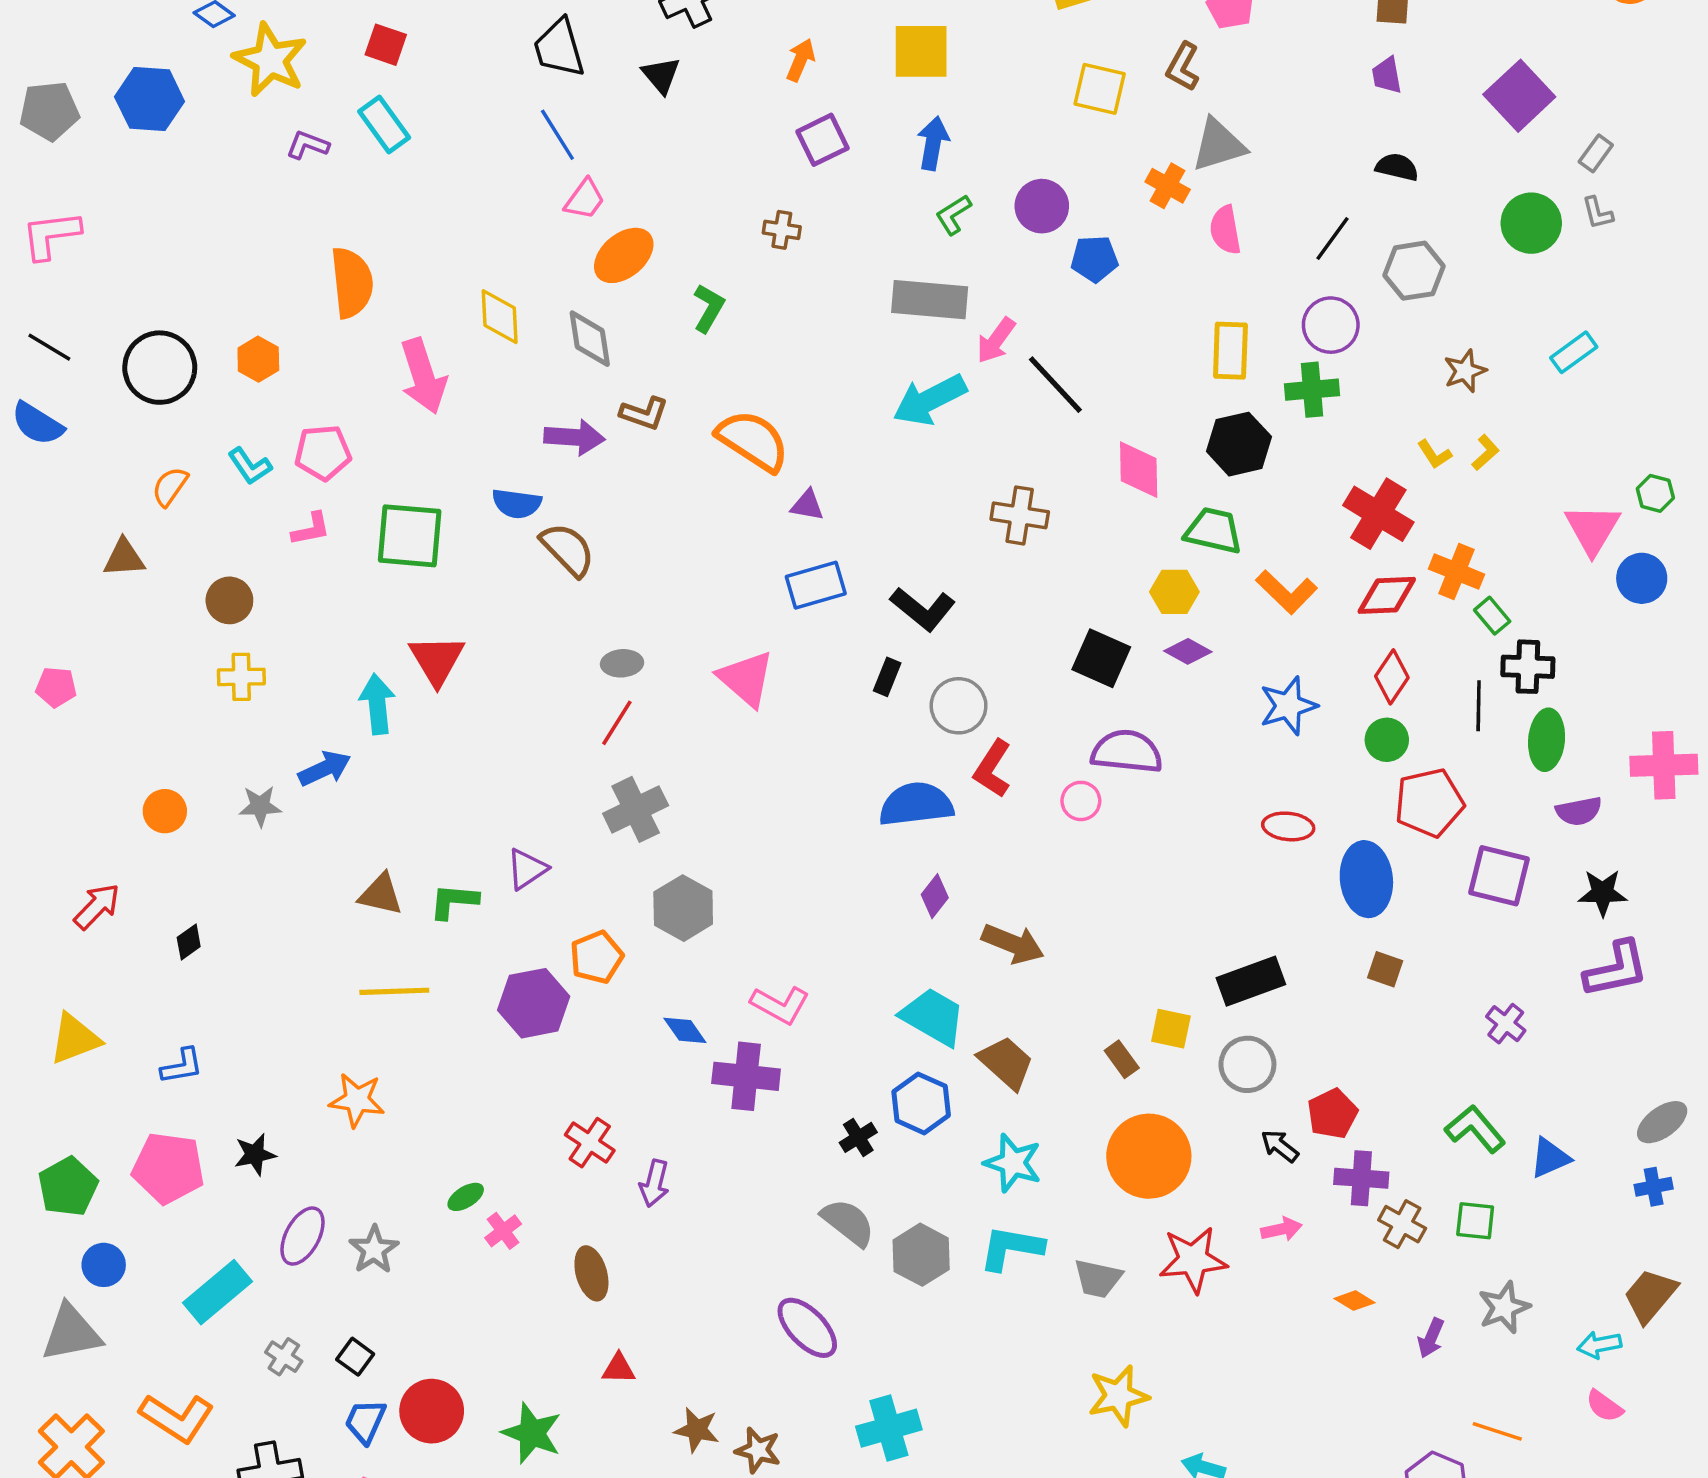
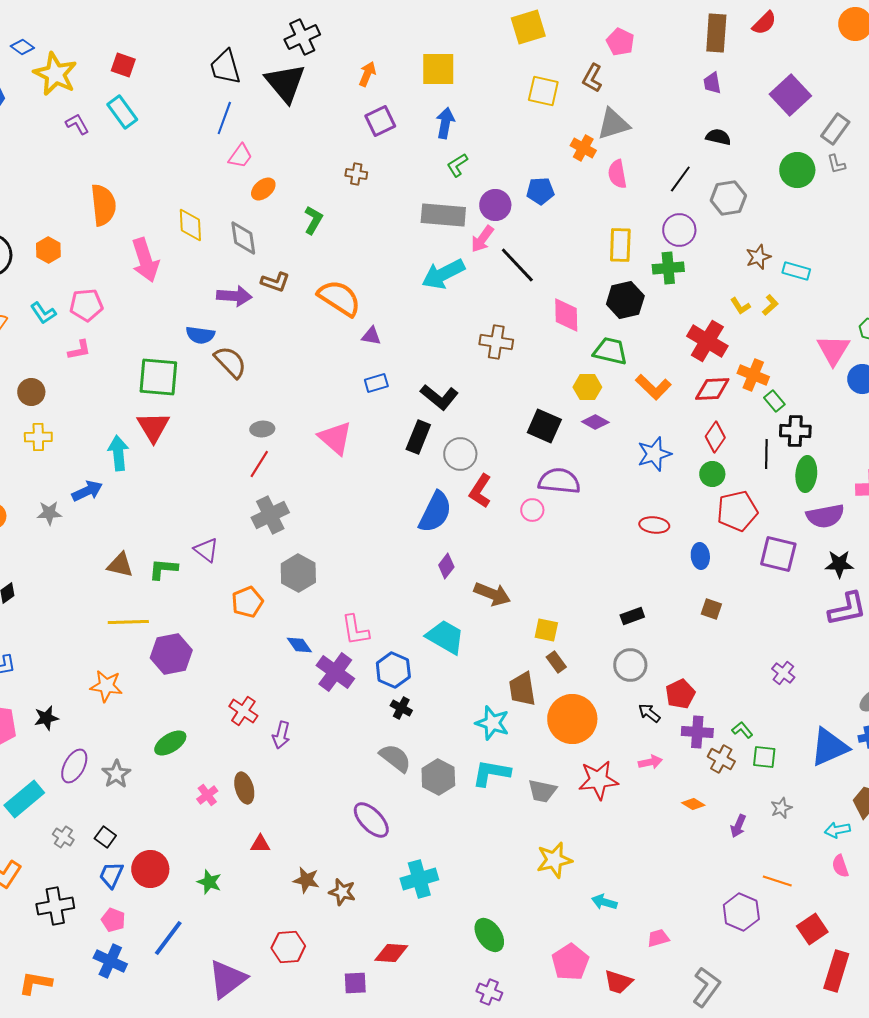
black triangle: (661, 75) -> (285, 83), size x1.8
blue line: (557, 135) -> (224, 118), turned 52
purple L-shape: (308, 145) -> (77, 124), turned 40
gray rectangle: (1596, 153) -> (835, 129), size x1.4
purple circle: (1042, 206) -> (495, 205), moved
orange ellipse: (624, 255) -> (263, 189), size x0.7
cyan rectangle: (1574, 352) -> (796, 271), moved, turned 52
green square: (410, 536) -> (158, 377), moved
blue rectangle: (816, 585) -> (376, 383), size x0.7
black rectangle: (887, 677) -> (418, 437), size x1.5
blue semicircle: (916, 804) -> (435, 512), turned 123
purple semicircle: (1579, 811) -> (825, 516), size x1.4
purple triangle: (527, 869) -> (206, 550), turned -48
blue ellipse: (1366, 879) -> (700, 556), size x0.6
black rectangle: (1251, 981) -> (632, 616), size x0.6
purple hexagon: (534, 1003) -> (171, 654), moved
pink L-shape: (780, 1005) -> (355, 630), turned 52
purple cross: (1506, 1024) -> (783, 673), moved
yellow square: (1171, 1029) -> (546, 630), moved
brown trapezoid: (1006, 1063) -> (522, 689), moved, turned -141
purple cross: (746, 1076) -> (335, 672), turned 30
blue hexagon: (921, 1103) -> (393, 670), moved
green L-shape: (1475, 1129) -> (742, 730), moved, size x0.6
black cross: (858, 1137) -> (401, 708), turned -30
blue triangle: (1550, 1158) -> (829, 747), moved, size x1.6
green ellipse: (466, 1197) -> (170, 743), size x1.5
pink cross: (503, 1231) -> (207, 795), moved
gray star: (1504, 1307) -> (781, 808), size x0.7
pink semicircle: (1604, 1406) -> (840, 866), turned 35
green star: (532, 1433) -> (209, 882), size x0.7

